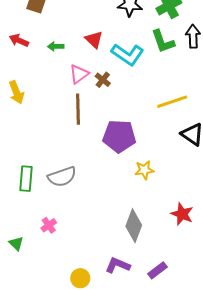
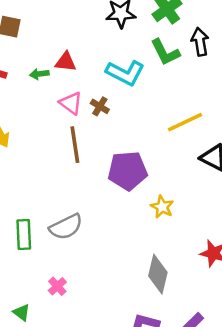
red triangle: (94, 40) -> (66, 62), moved, turned -30
pink triangle: (79, 74) -> (71, 103), turned -40
yellow star: (144, 170) -> (162, 207), turned -30

